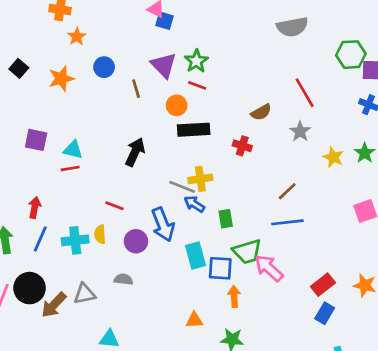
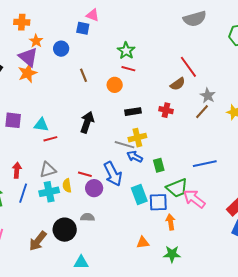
blue square: (165, 21) -> (83, 28), moved
purple triangle: (164, 65) -> (28, 57), moved
blue circle: (104, 67) -> (61, 49), moved
red line: (305, 93) -> (188, 67), moved
black rectangle: (194, 130) -> (133, 112), moved, size x0.7
red line: (70, 168) -> (50, 139), moved
brown line: (287, 191) -> (202, 112), moved
red line: (114, 206) -> (85, 174), moved
black circle: (30, 288) -> (65, 230), moved
gray triangle: (84, 294) -> (48, 170), moved

